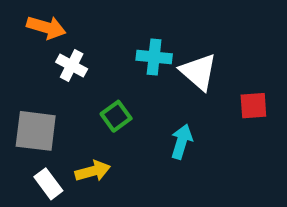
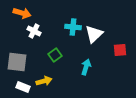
white triangle: (198, 72) -> (94, 34), turned 36
white rectangle: (48, 184) -> (23, 87), turned -32

